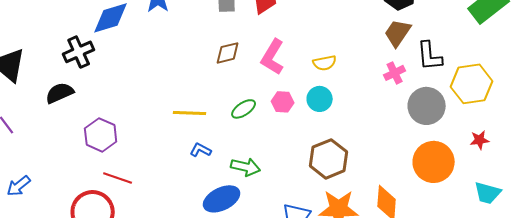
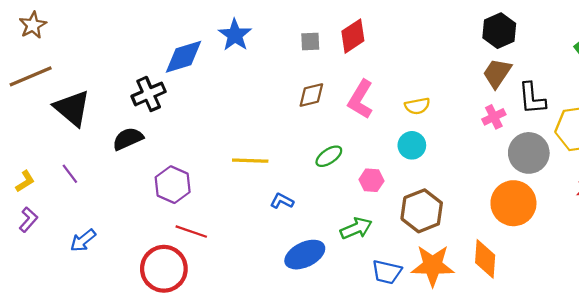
pink hexagon: (283, 102) -> (371, 180), moved
yellow line: (190, 113) -> (250, 161), moved
orange circle: (434, 162) -> (513, 203), moved
green arrow: (246, 167) -> (356, 228), moved, turned -36

